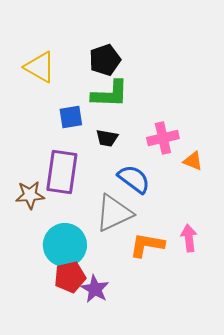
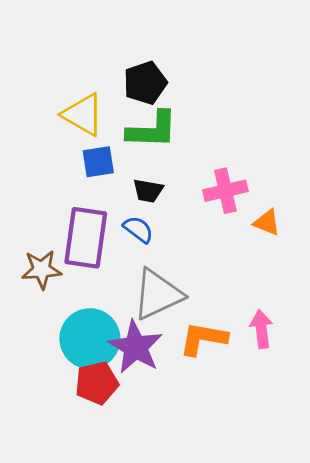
yellow triangle: (40, 67) -> (83, 115), moved
blue semicircle: (134, 179) -> (138, 229), moved, size x0.7
purple star: (95, 289) -> (136, 347), moved, size x1.4

